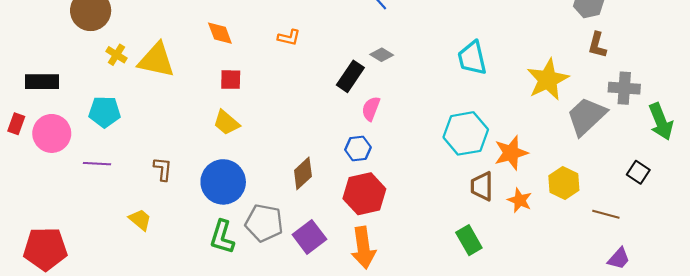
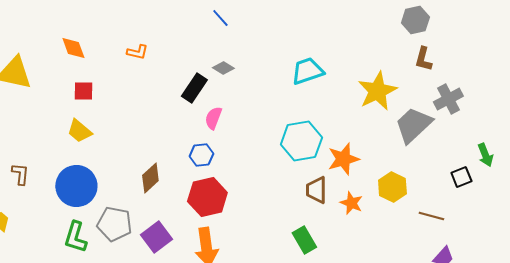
cyan trapezoid: (472, 58) -> (307, 71), turned 84
gray cross: (624, 88) -> (448, 99), turned -32
green arrow: (661, 122) -> (485, 155), moved, size x0.7
black square: (638, 172) -> (461, 177), turned 35

